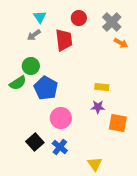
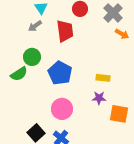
blue pentagon: (46, 88) -> (60, 73), moved

